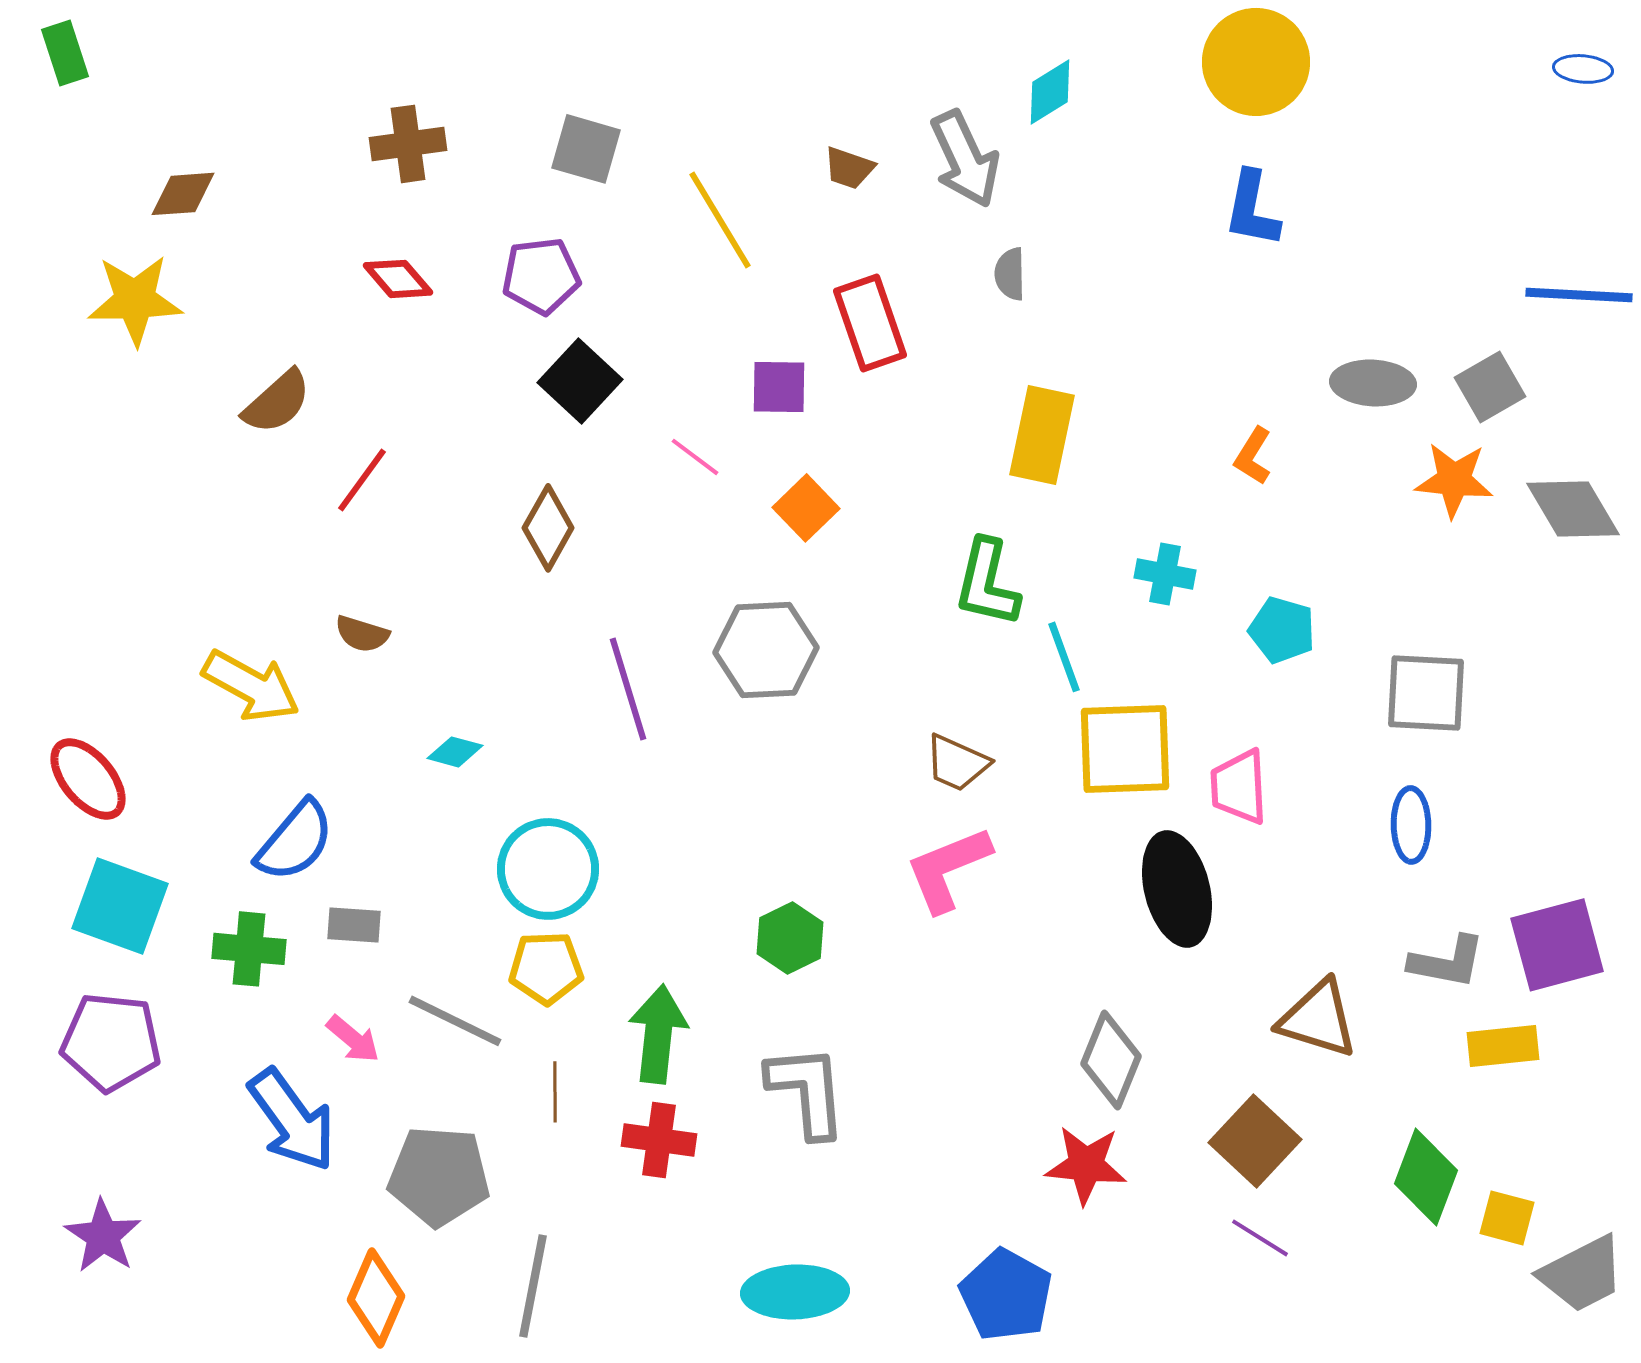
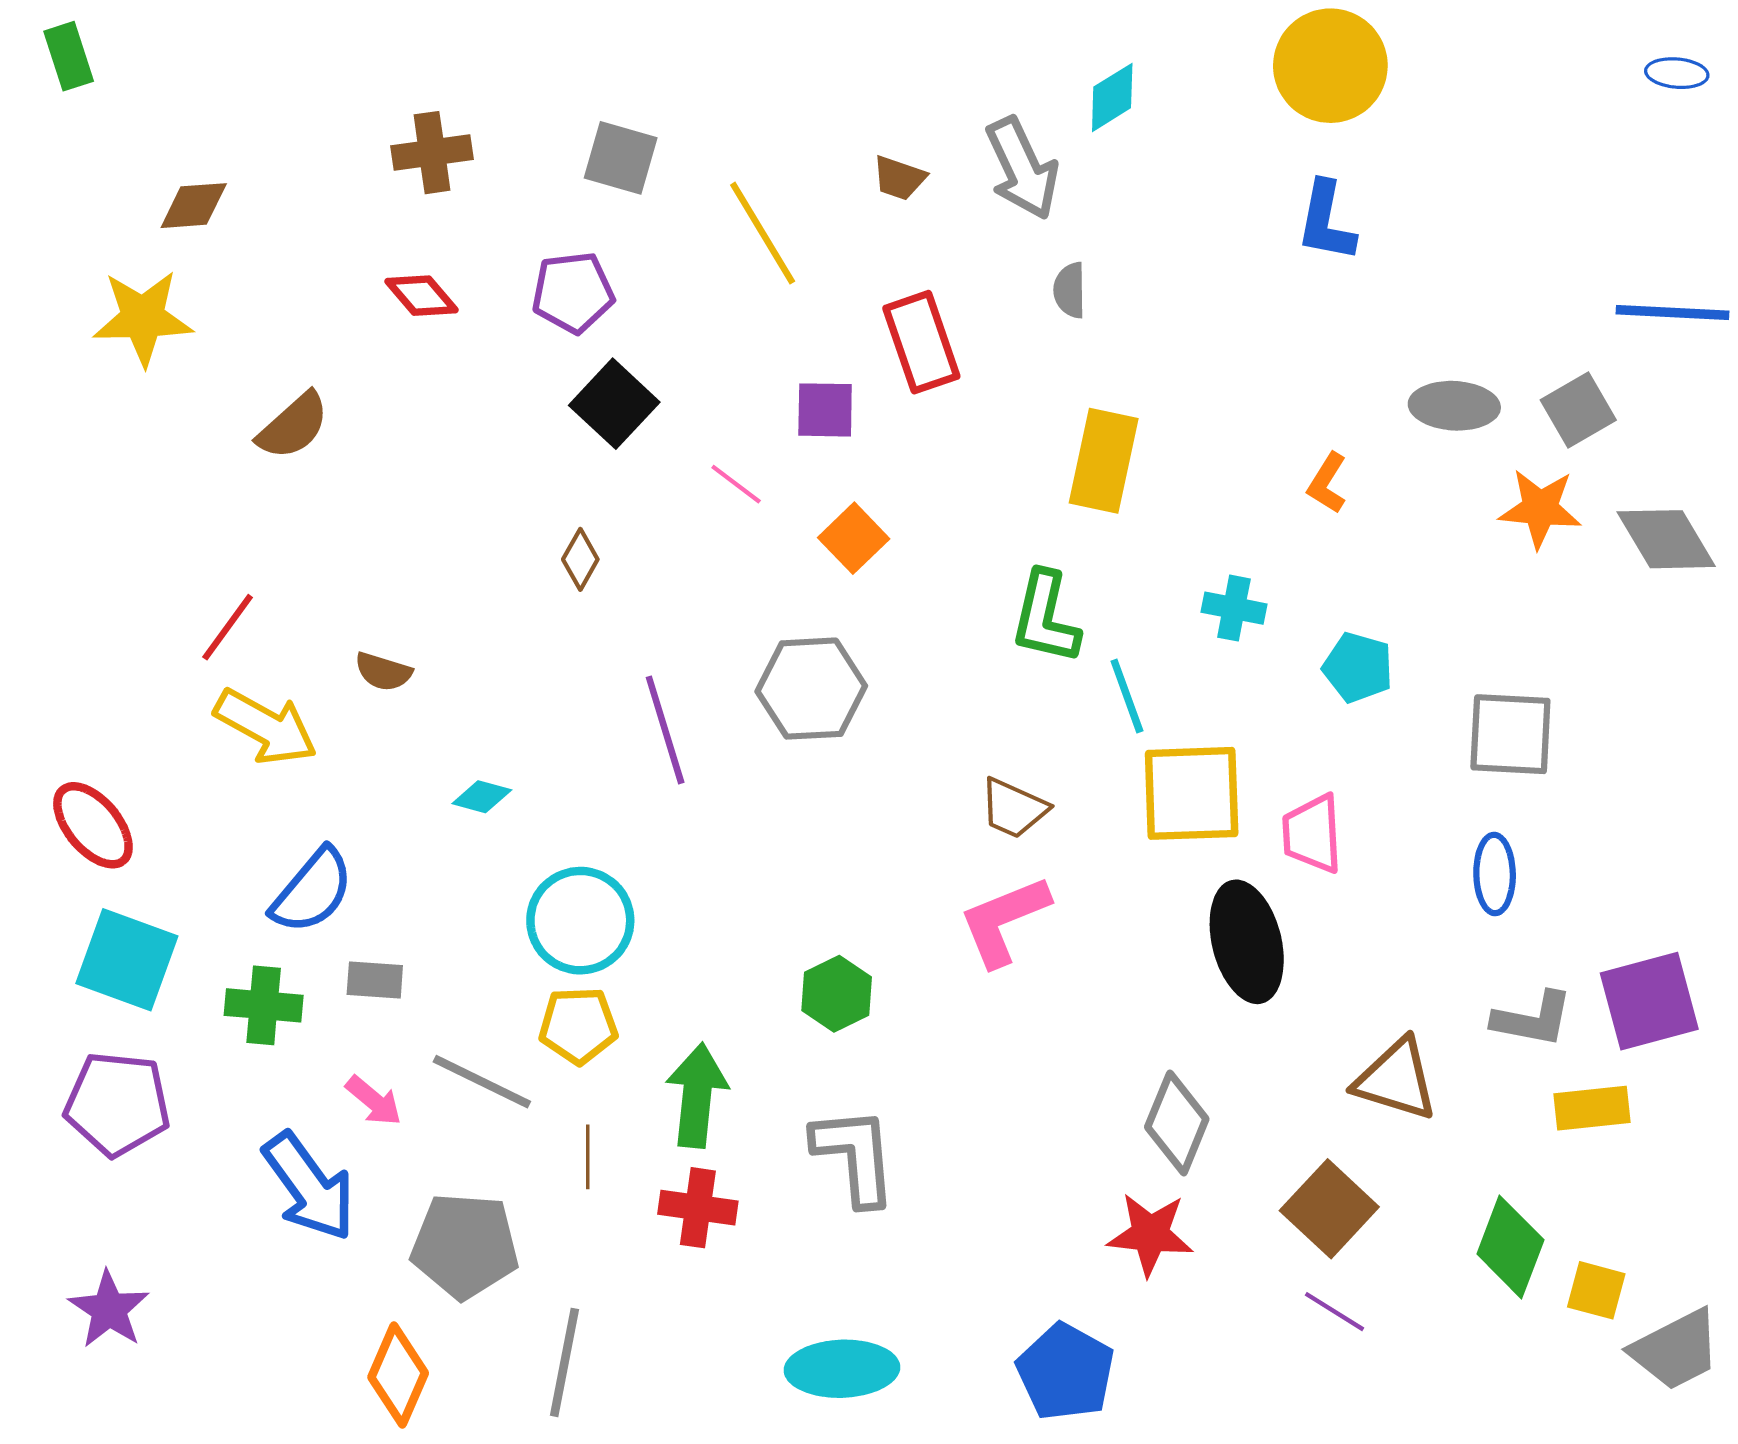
red line: (362, 480) -> (228, 627), moved
brown diamond: (548, 528) -> (580, 559), size x0.7

